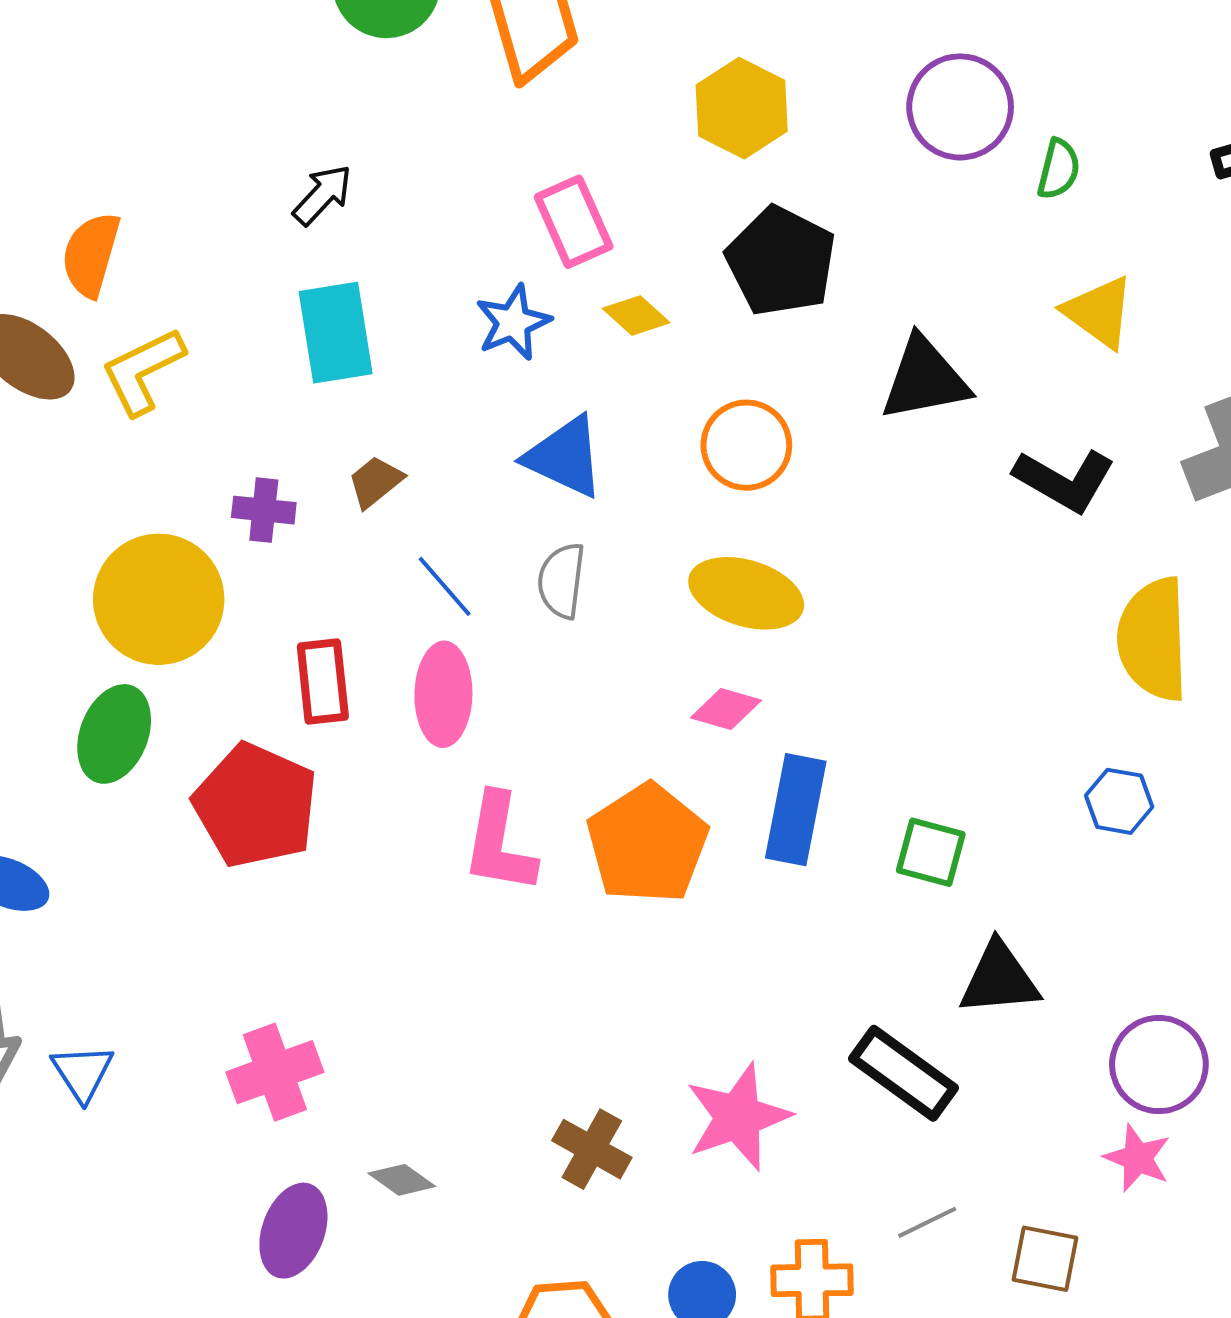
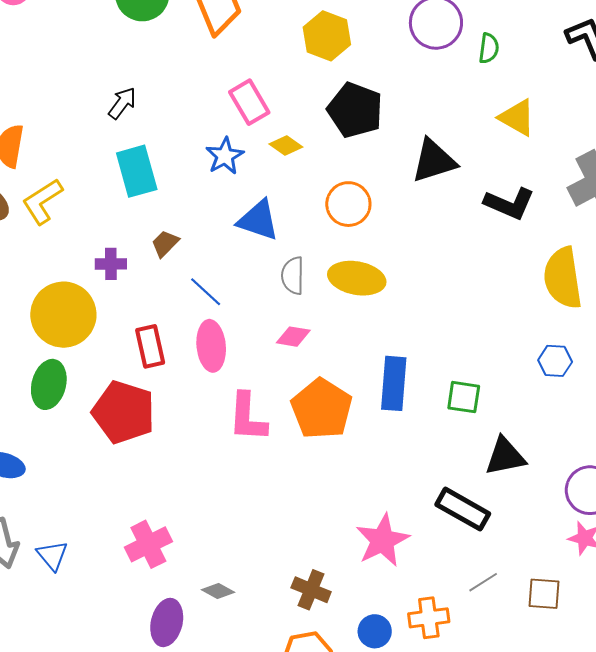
gray semicircle: (562, 581) -> (293, 276), moved
pink diamond: (726, 709) -> (293, 337), moved
brown cross: (592, 1149) -> (311, 590), moved

